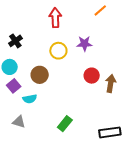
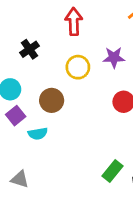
black cross: (15, 41) -> (29, 49), moved
gray triangle: (19, 122) -> (20, 179), moved
green rectangle: (65, 124) -> (112, 171), moved

